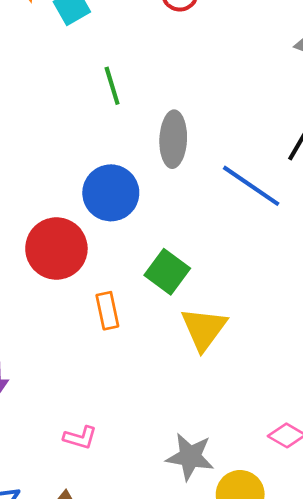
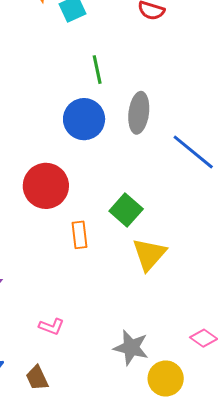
blue circle: (111, 193) -> (84, 119), moved

